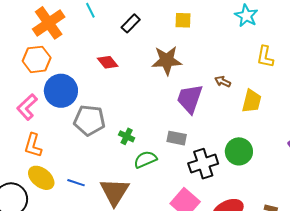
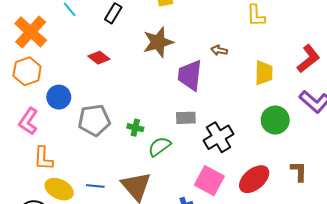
blue circle: (61, 91) -> (59, 97), size x0.7
yellow trapezoid: (252, 101) -> (264, 73), moved
green circle: (239, 151) -> (275, 120), moved

